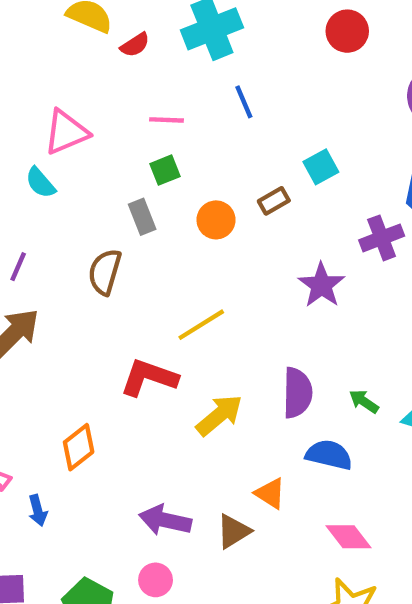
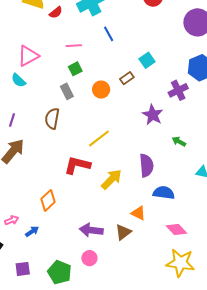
green arrow: (364, 401) -> (179, 142), moved
blue arrow: (38, 510) -> (32, 231), turned -104

